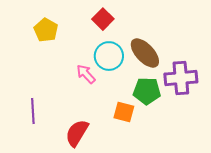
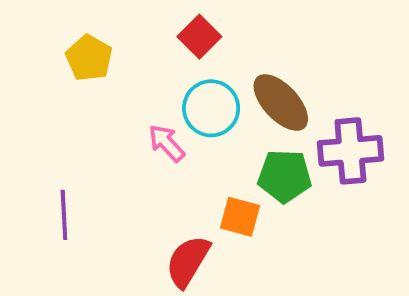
red semicircle: (77, 133) -> (188, 261), moved

